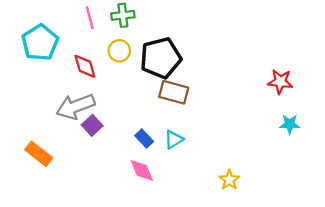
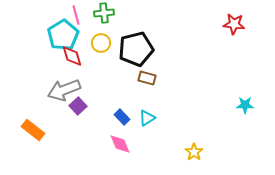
cyan pentagon: (40, 43) -> (63, 35), moved
red star: (280, 82) -> (234, 24), moved
brown rectangle: (174, 92) -> (147, 78), size x0.7

